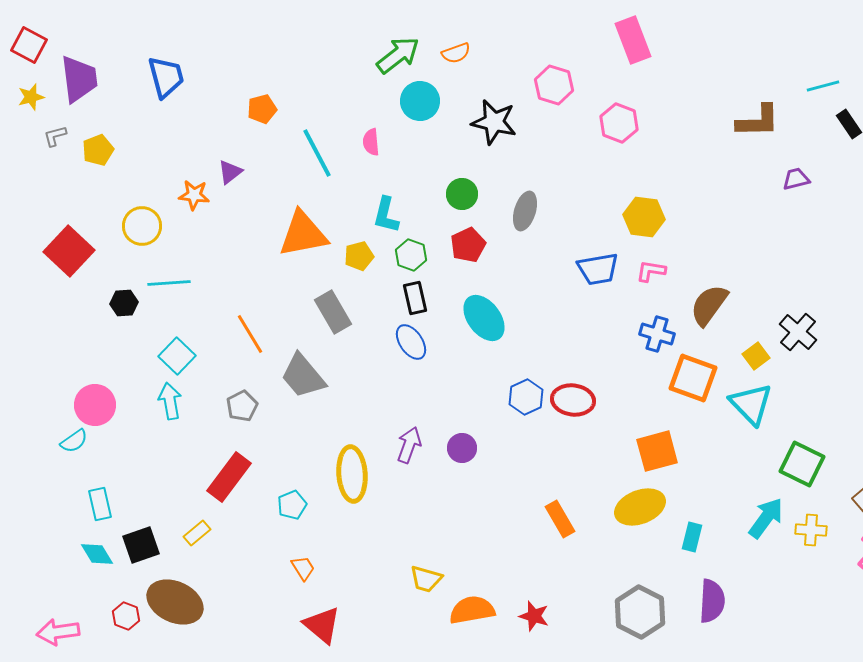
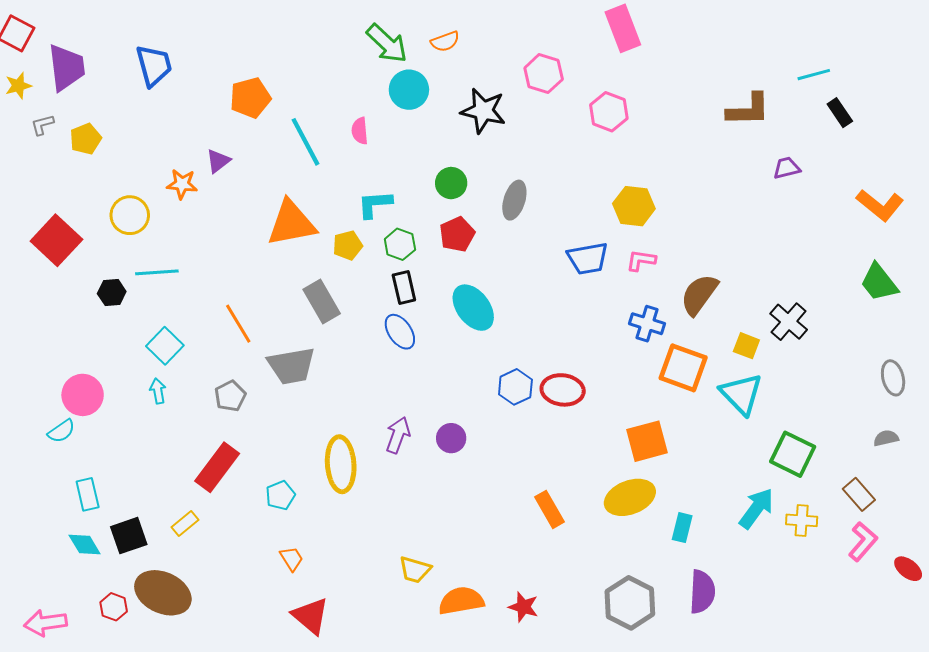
green arrow: (398, 55) -> (387, 43), turned 81
orange pentagon: (262, 109) -> (250, 98), size x1.4
cyan L-shape: (386, 215) -> (375, 204), turned 72
yellow square: (756, 356) -> (746, 346), turned -32
gray trapezoid: (303, 376) -> (291, 366), turned -60
cyan arrow: (170, 401) -> (158, 391), size x0.7

